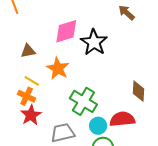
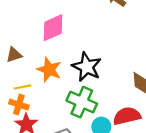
black star: (94, 42) -> (87, 67), moved
yellow line: (32, 81) -> (22, 87), turned -35

